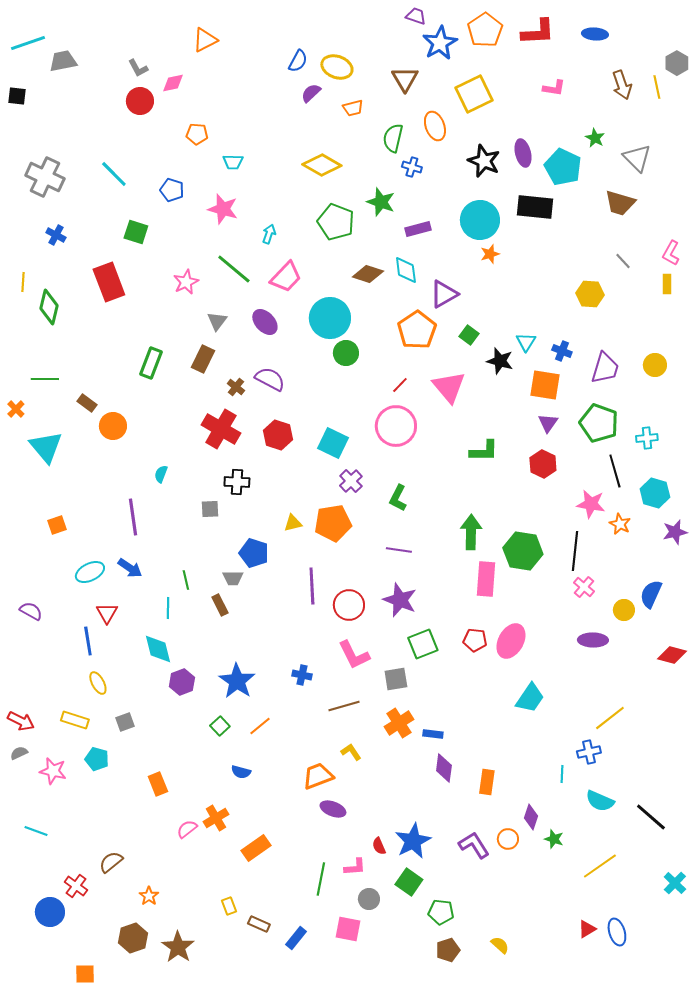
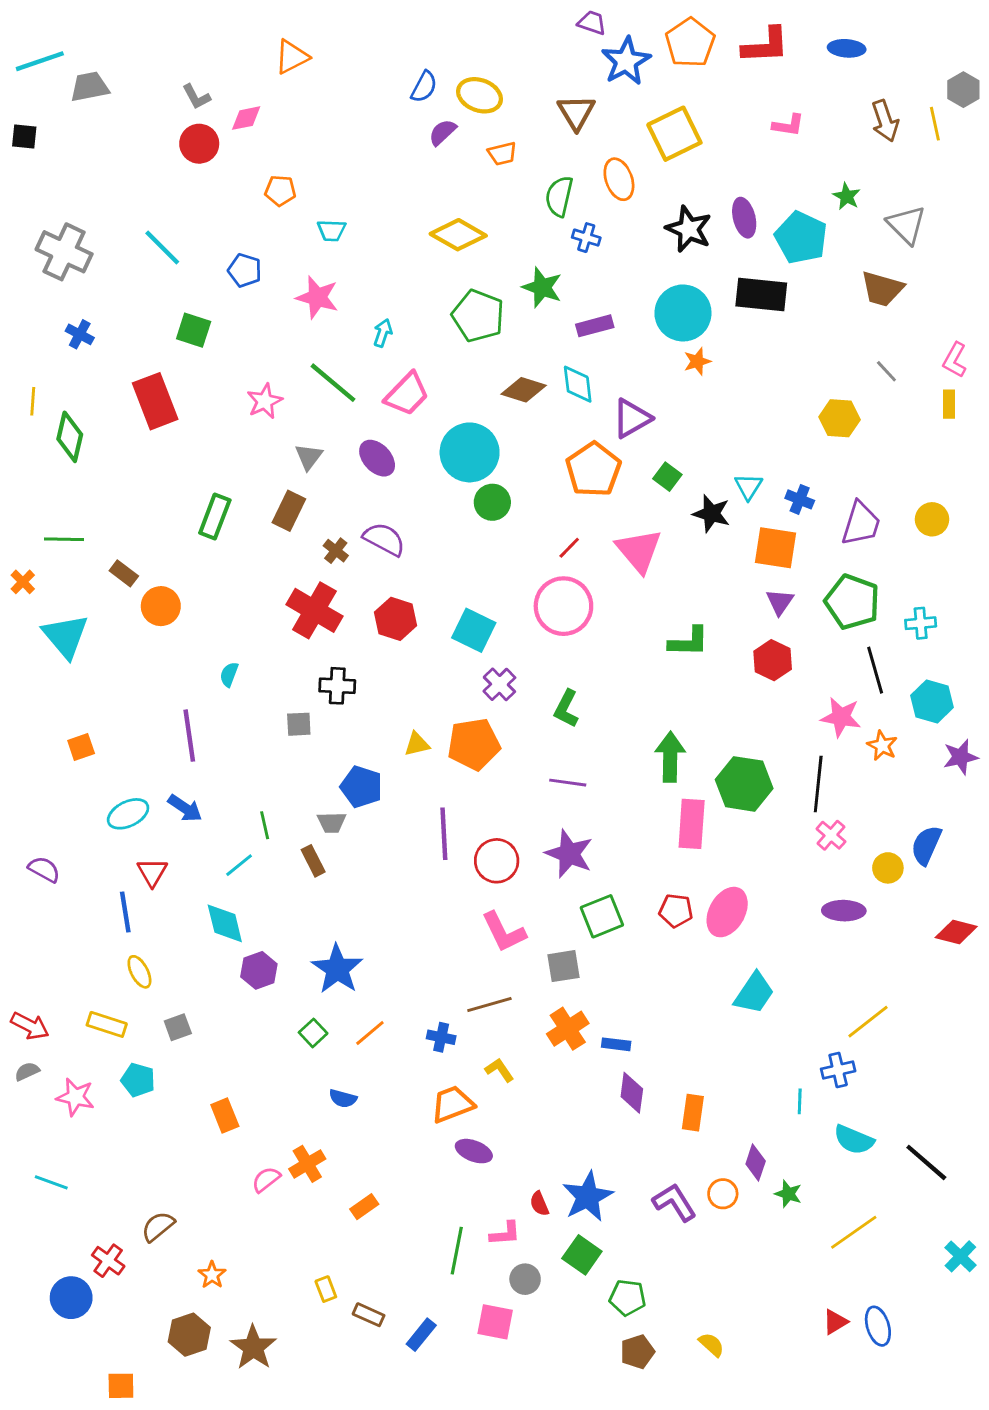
cyan line: (168, 608) -> (239, 865), turned 50
blue cross: (302, 675) -> (441, 1037), moved
orange rectangle: (256, 848) -> (364, 1207), size x0.7

